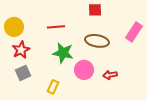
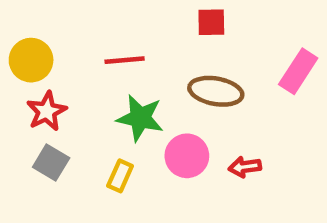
gray square: (23, 73) -> (51, 163), turned -35
yellow rectangle: (53, 87) -> (120, 176), moved

